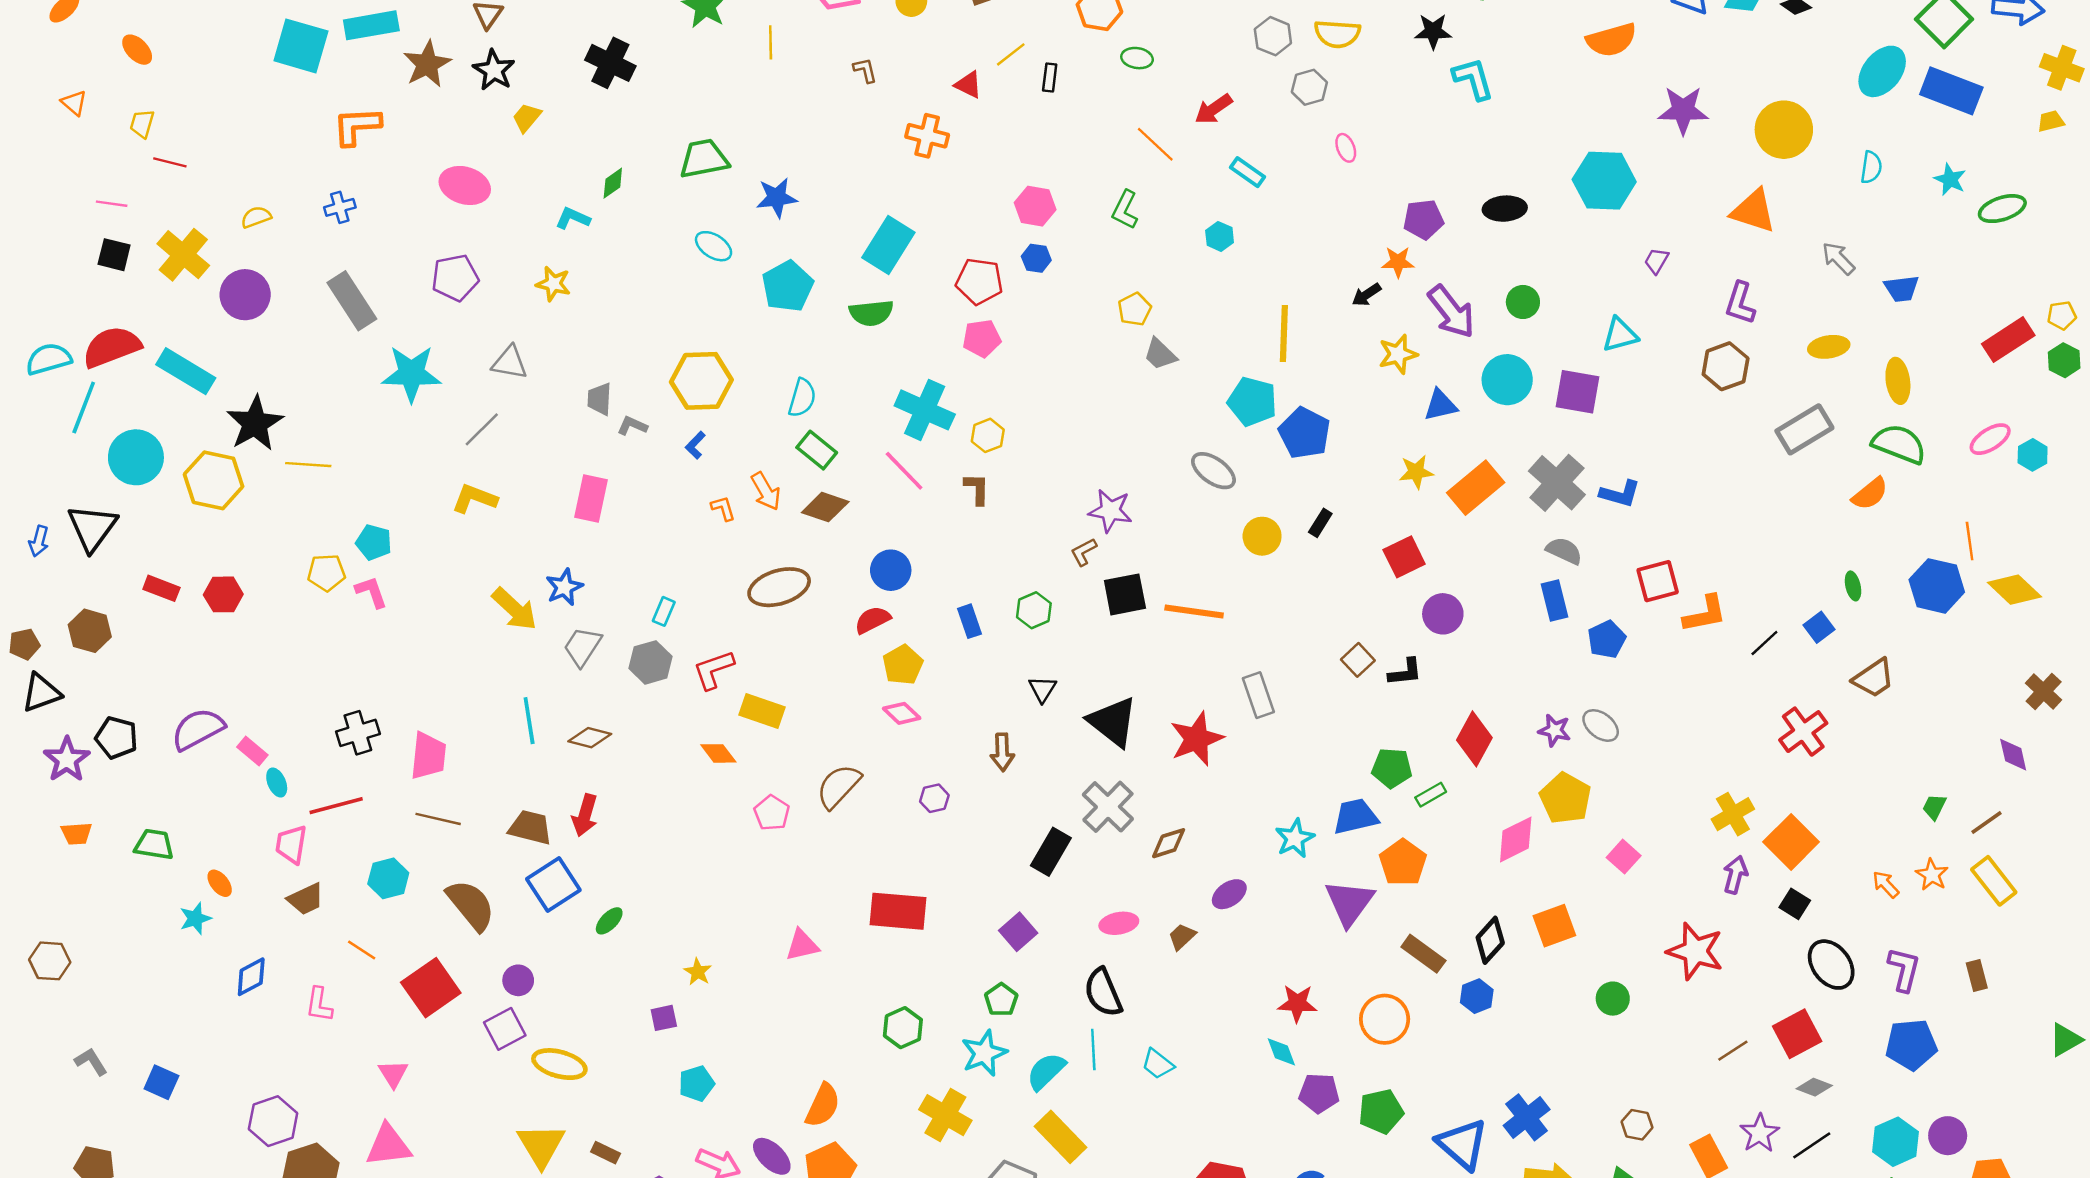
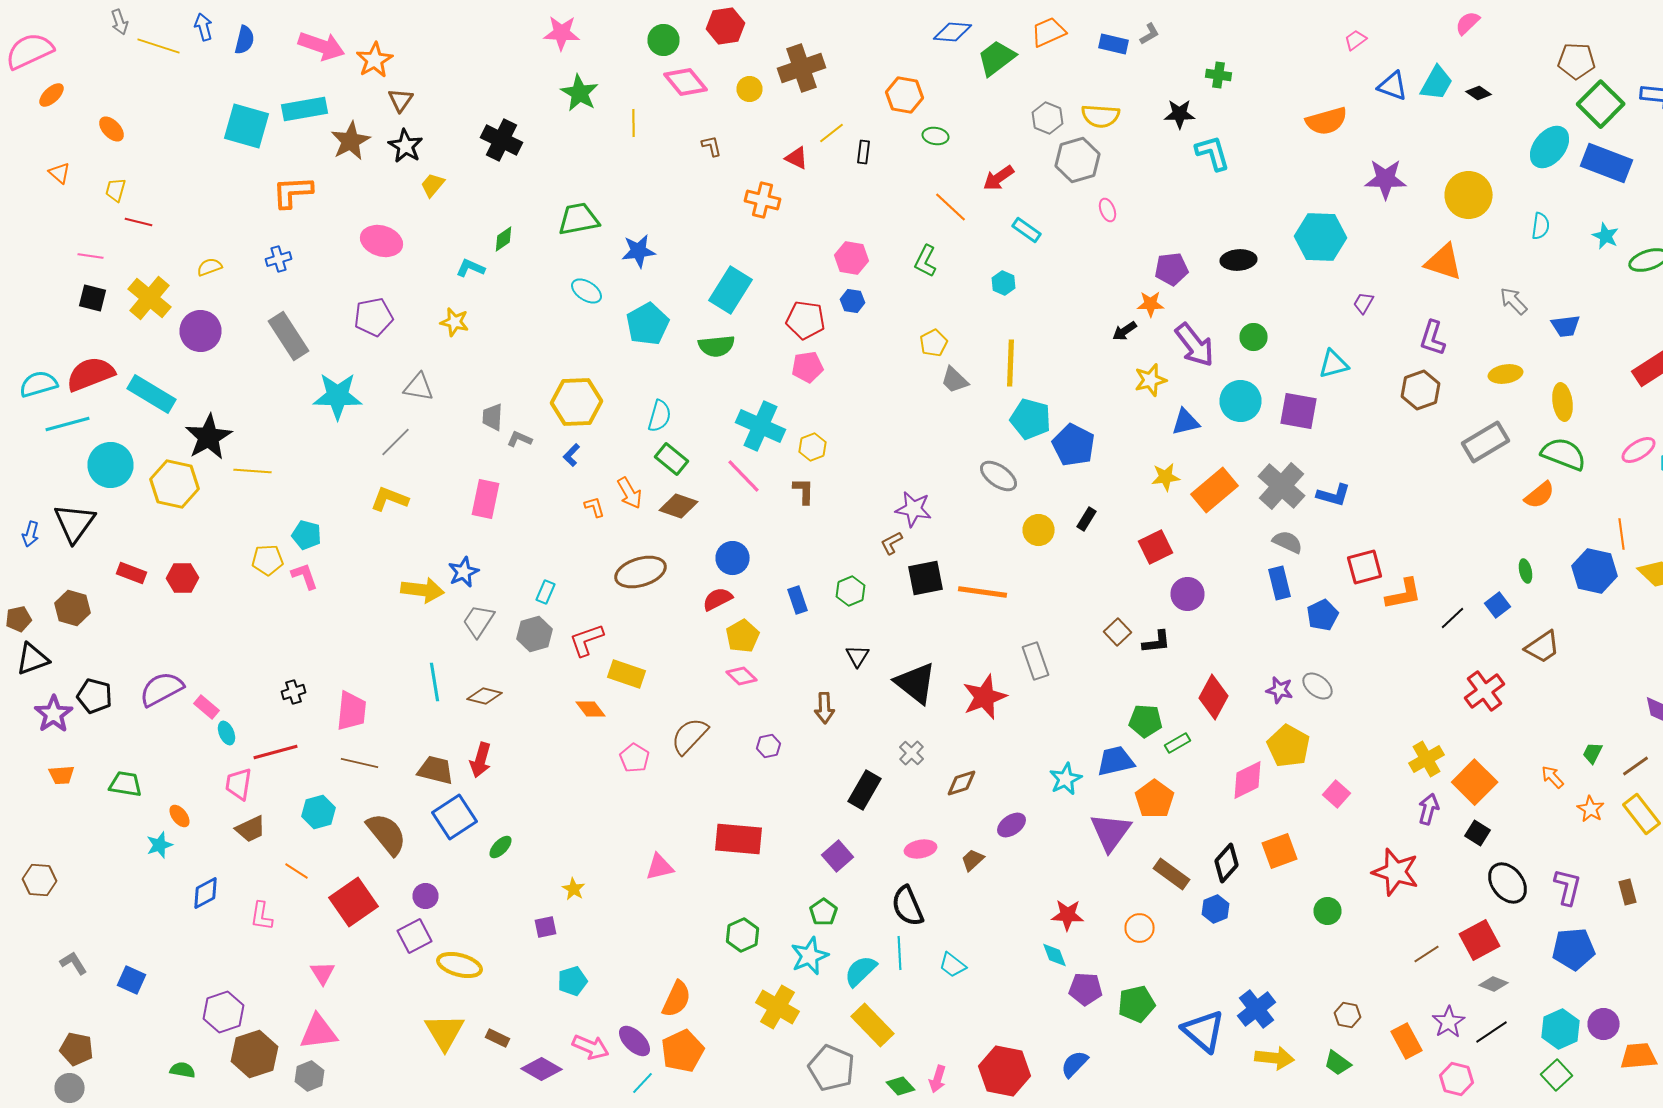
gray hexagon: (1309, 87) -> (1078, 160), size x1.5
yellow line: (1284, 334) -> (1010, 363), moved
cyan line: (84, 408) -> (68, 424), turned 54
yellow arrow: (515, 609) -> (422, 590), turned -36
black cross: (358, 733) -> (294, 692), size x0.7
gray cross: (1108, 807) -> (912, 753), size x0.6
orange arrow: (1886, 884) -> (1552, 777), moved
orange circle: (1385, 1019) -> (1140, 928), size x0.7

